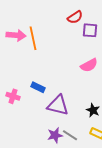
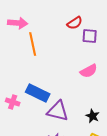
pink arrow: (16, 35) -> (18, 23), moved
blue rectangle: (38, 87) -> (38, 93), size x1.6

